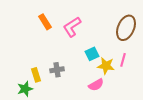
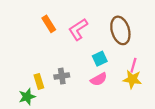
brown ellipse: (126, 28) -> (120, 30), moved, turned -40
yellow star: (106, 66) -> (132, 79), moved
pink semicircle: (96, 85) -> (99, 79), moved

